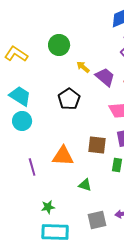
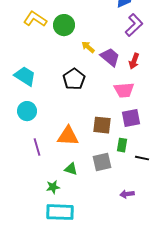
yellow L-shape: (16, 54) -> (35, 19), moved
cyan circle: (22, 121) -> (27, 111), moved
green triangle: (85, 185) -> (71, 169), moved
gray square: (97, 220) -> (102, 162), moved

